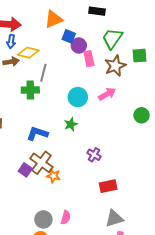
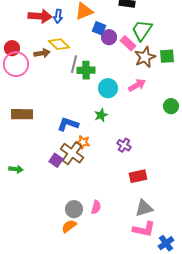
blue arrow: (11, 41) -> (58, 16), moved
yellow diamond: (28, 53) -> (59, 44), turned 30
green square: (139, 56) -> (167, 56), moved
pink rectangle: (89, 59) -> (128, 43), moved, turned -35
green cross: (30, 90) -> (86, 70), moved
orange star: (54, 176) -> (83, 142), moved

